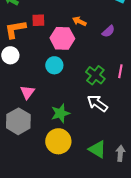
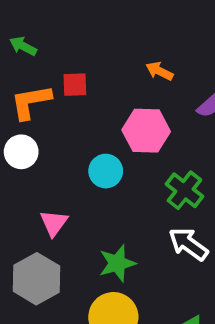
orange arrow: (79, 21) -> (160, 71), moved
pink hexagon: (62, 38) -> (146, 131), moved

